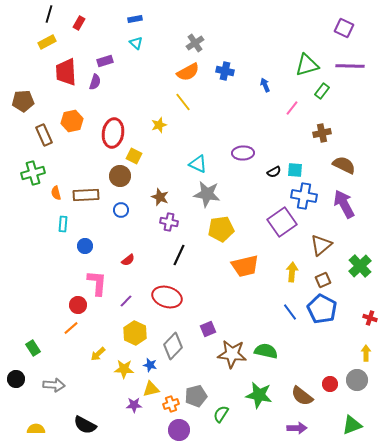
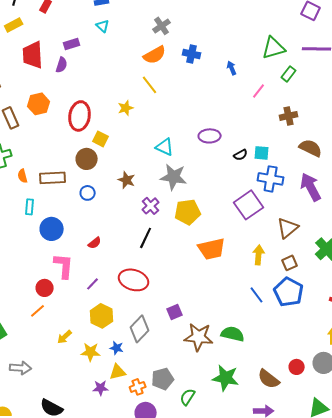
purple cross: (169, 222) -> (151, 206), moved, turned 36
blue circle: (85, 246) -> (52, 229), size x1.5

